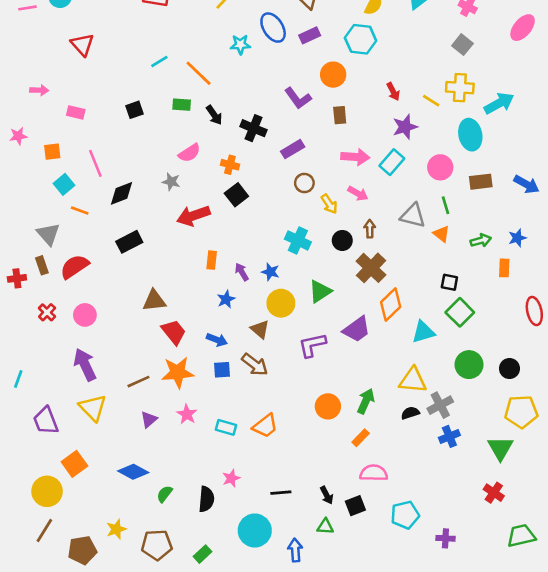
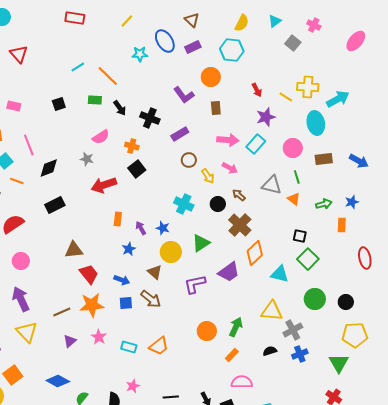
gray square: (462, 45) -> (293, 43), moved
brown arrow: (370, 229) -> (239, 195), turned -48
cyan triangle: (423, 332) -> (280, 274), turned 30
black semicircle: (410, 413) -> (270, 351), moved

